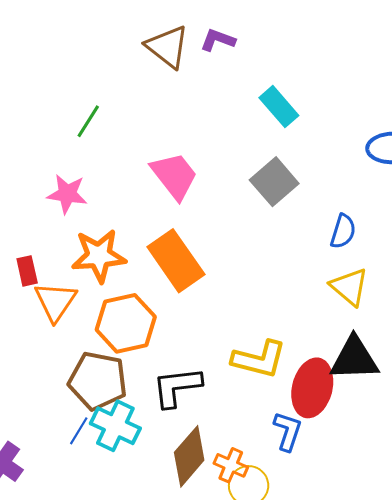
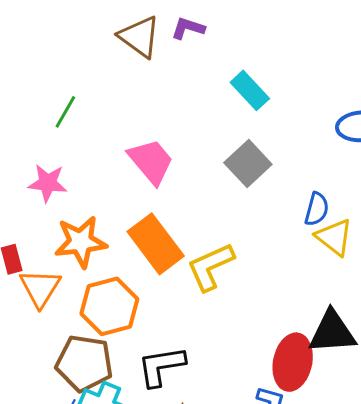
yellow triangle: (349, 287) -> (334, 237), moved
yellow L-shape: (259, 359) -> (211, 267), moved, turned 144

